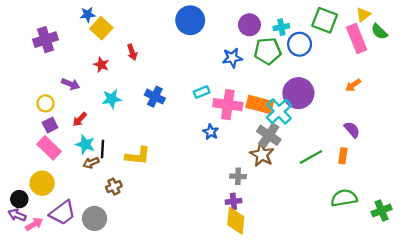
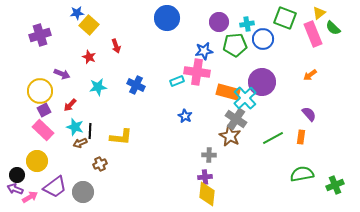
yellow circle: (46, 103) -> (40, 91), size x1.6
pink cross: (228, 105) -> (197, 72), moved

